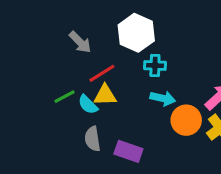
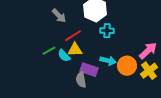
cyan arrow: (163, 98) -> (108, 61), moved
gray semicircle: (93, 139) -> (81, 80), moved
purple rectangle: (128, 151) -> (89, 70), moved

